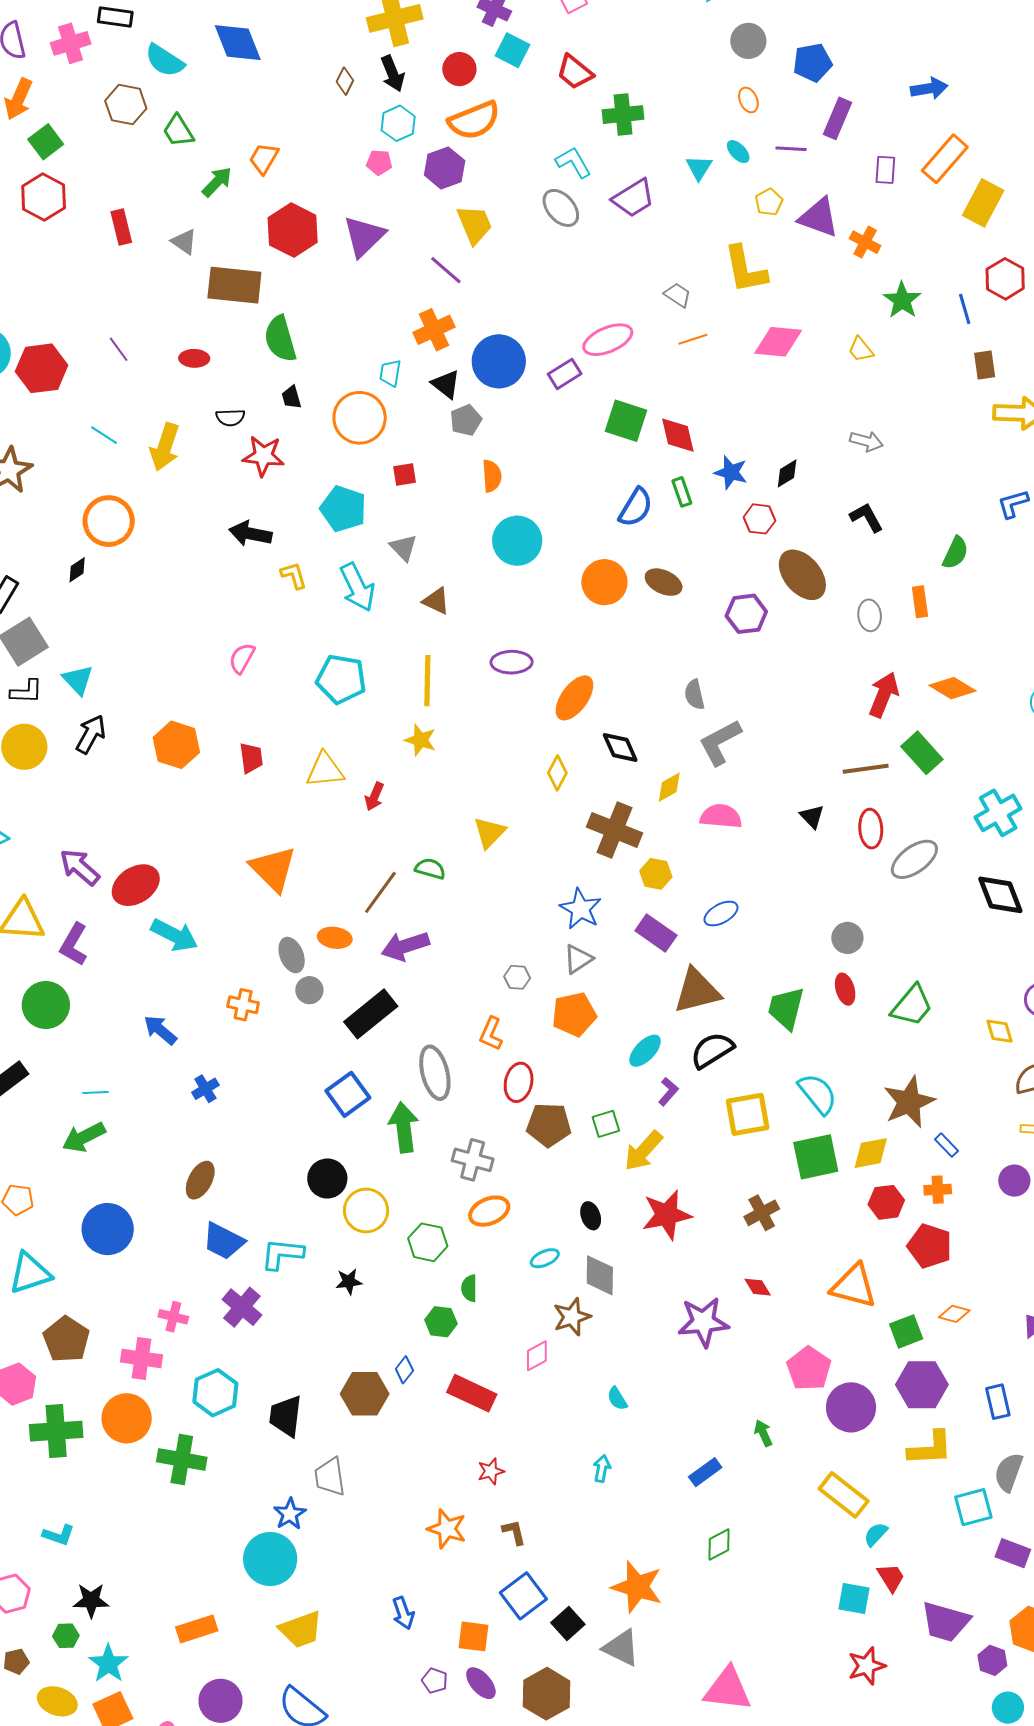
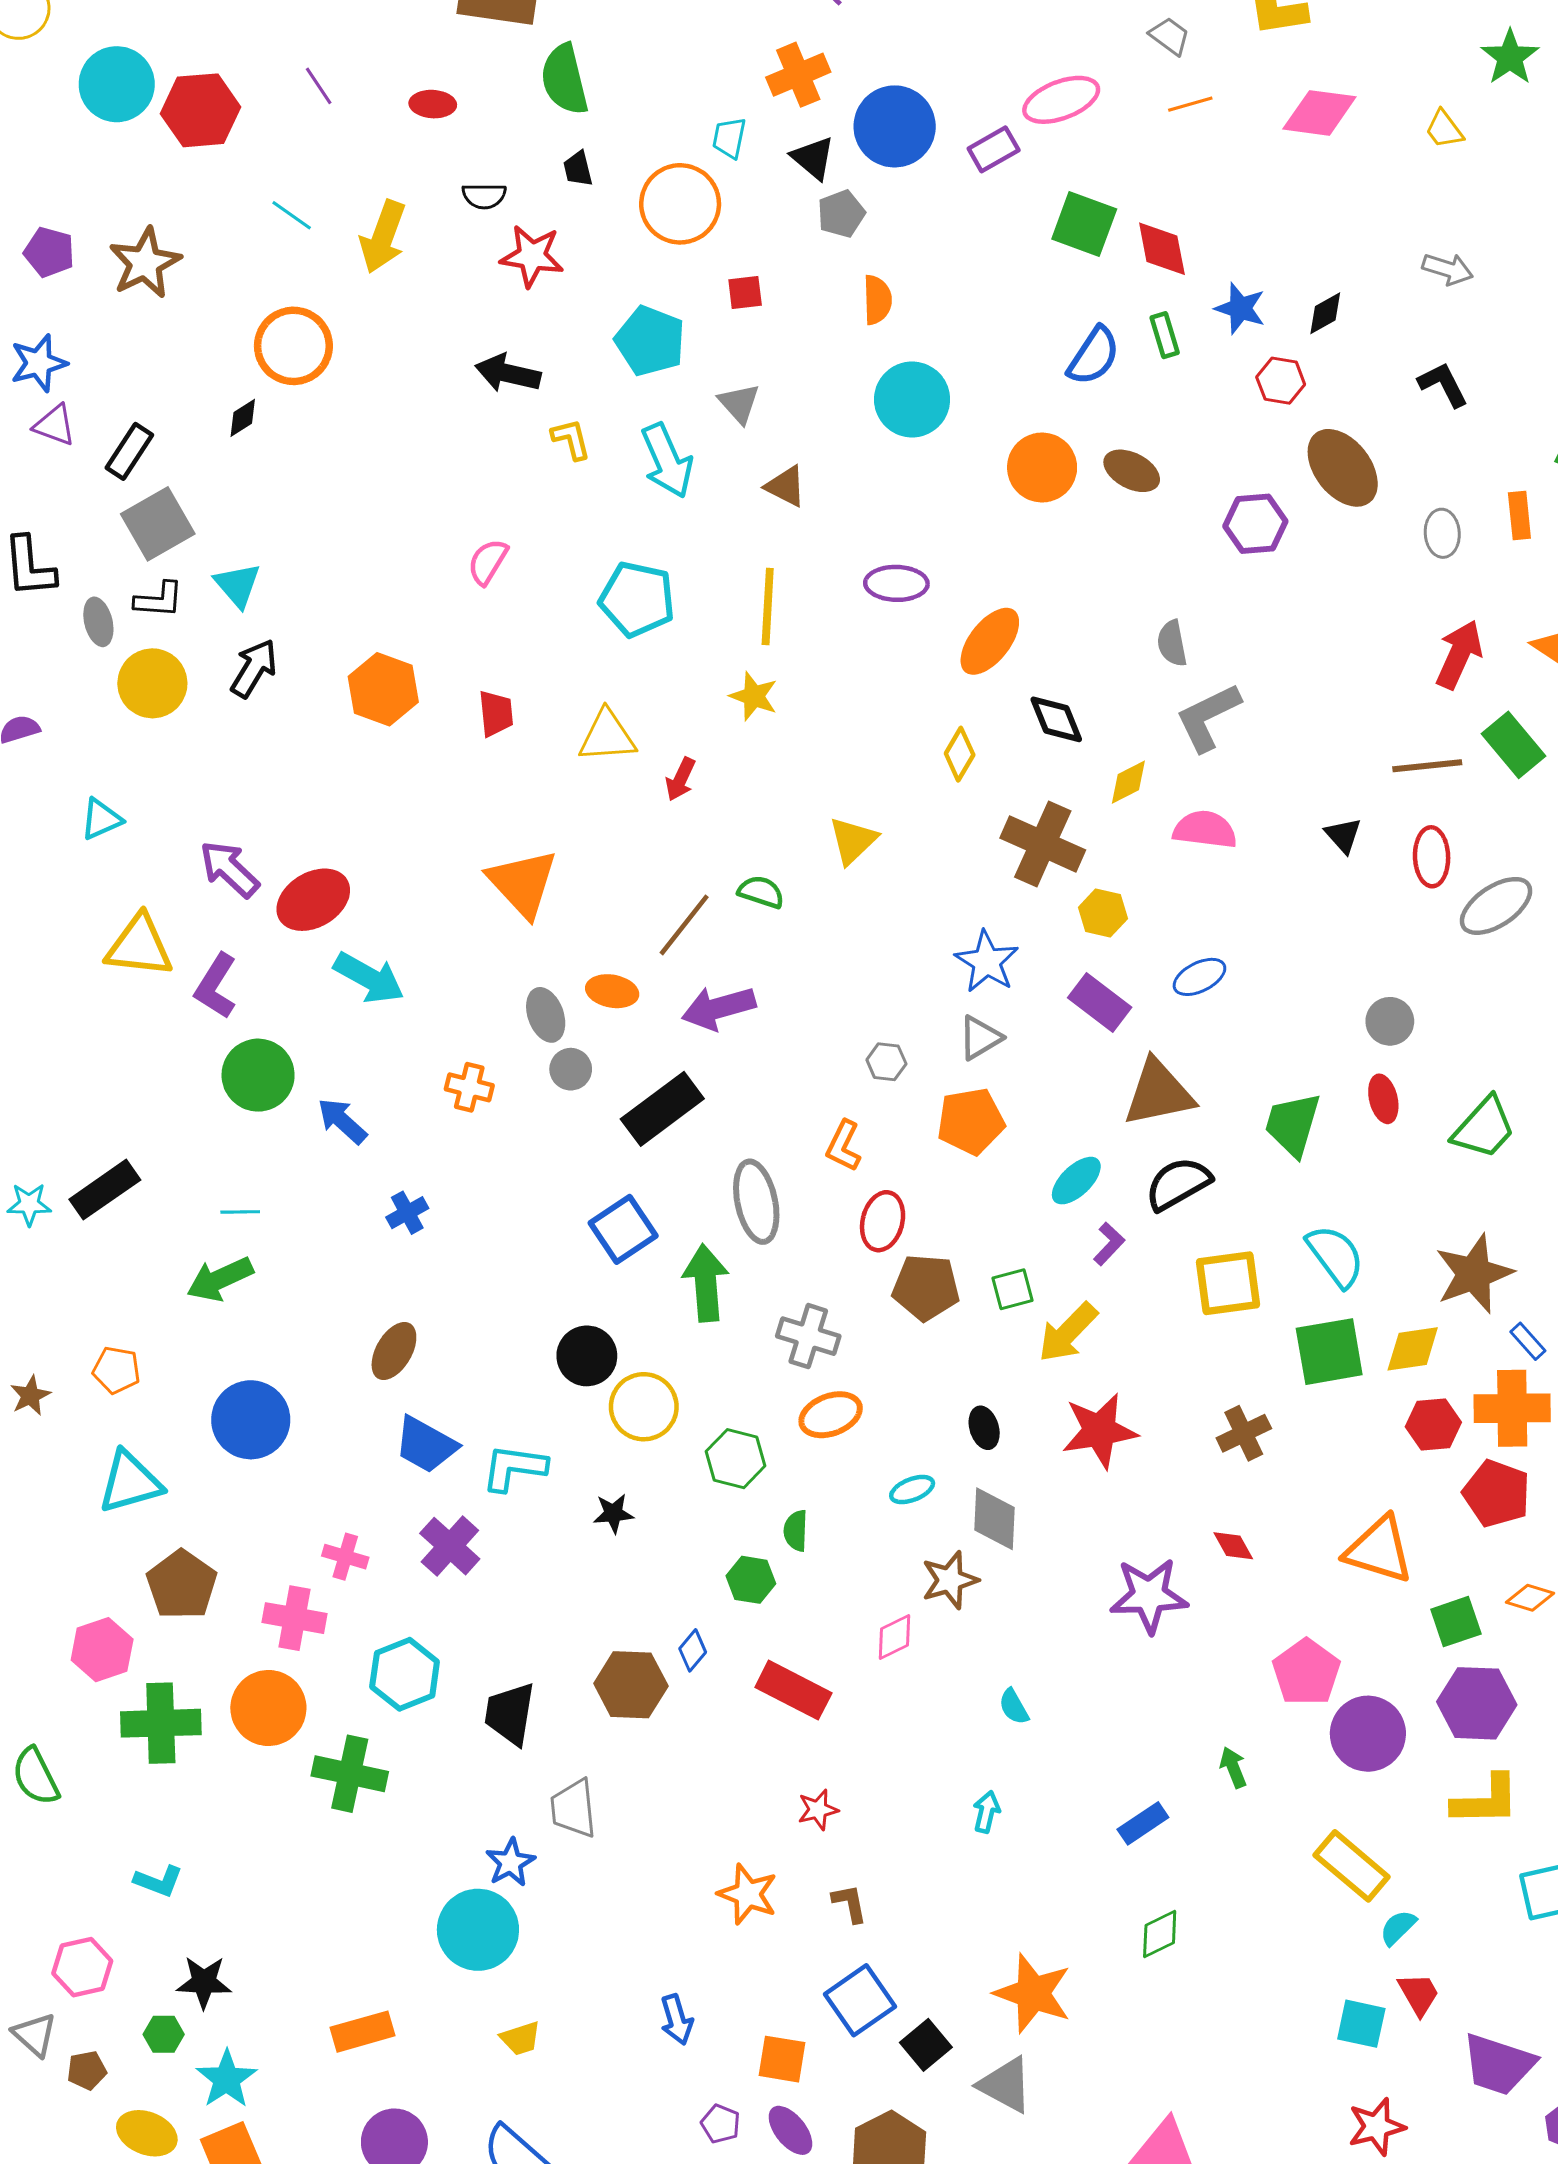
green circle: (46, 1005) -> (258, 1075), moved
orange cross: (938, 1190) -> (1512, 1408), size x1.8
yellow trapezoid: (301, 1629) -> (520, 2038), size x0.6

